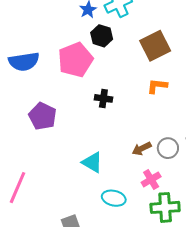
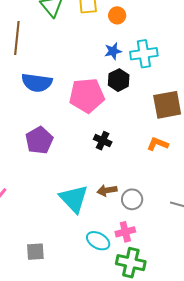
gray circle: (168, 148) -> (132, 199), moved
brown arrow: (142, 149) -> (107, 190), moved
cyan triangle: (92, 162) -> (74, 199), size x1.4
cyan ellipse: (114, 198) -> (98, 241), moved

